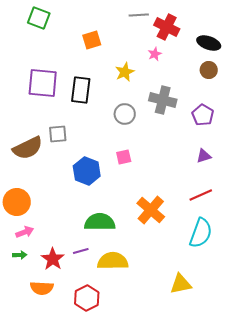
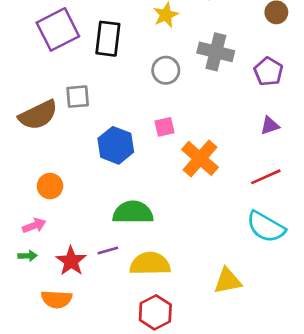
purple square: (43, 83) -> (58, 29), turned -32
orange circle: (17, 202) -> (50, 186), moved, size x0.7
orange cross: (151, 210) -> (200, 158), moved
cyan semicircle: (201, 233) -> (266, 227), turned 100
yellow triangle: (181, 284) -> (228, 281), moved
red hexagon: (87, 298) -> (155, 312), moved

